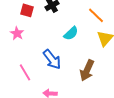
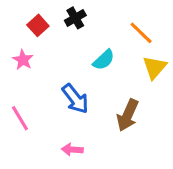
red square: (27, 10) -> (38, 25), turned 32
pink line: (25, 72) -> (20, 118), moved

